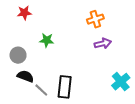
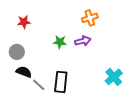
red star: (24, 13) -> (24, 22), moved
green star: (47, 40) -> (60, 42), moved
purple arrow: (103, 43) -> (83, 41), moved

